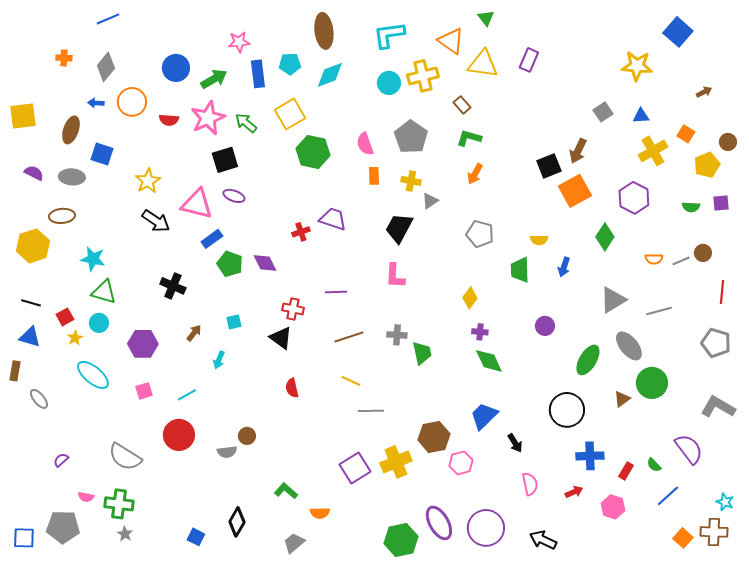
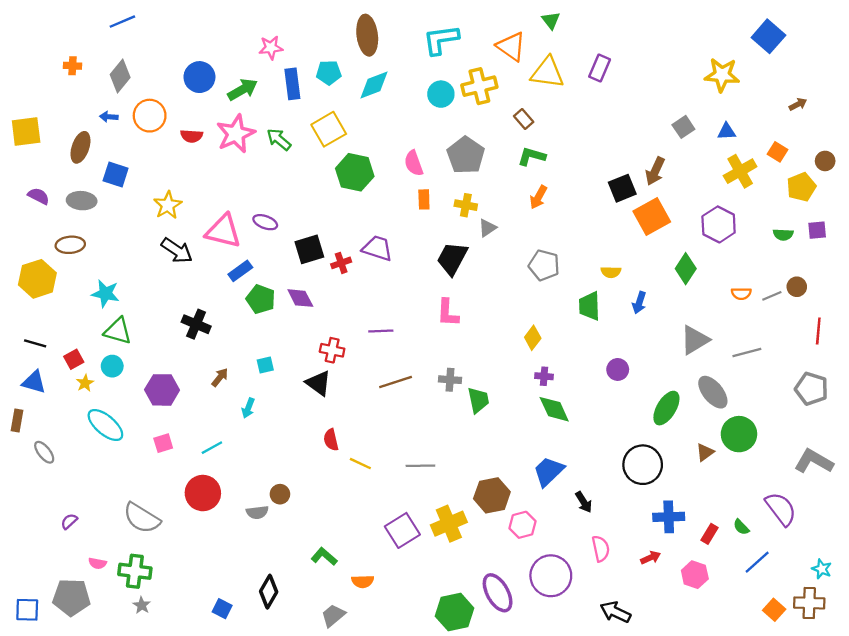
black square: (225, 160) -> (309, 249), moved
yellow line: (351, 381) -> (360, 464), moved
purple circle: (486, 528) -> (551, 576), moved

